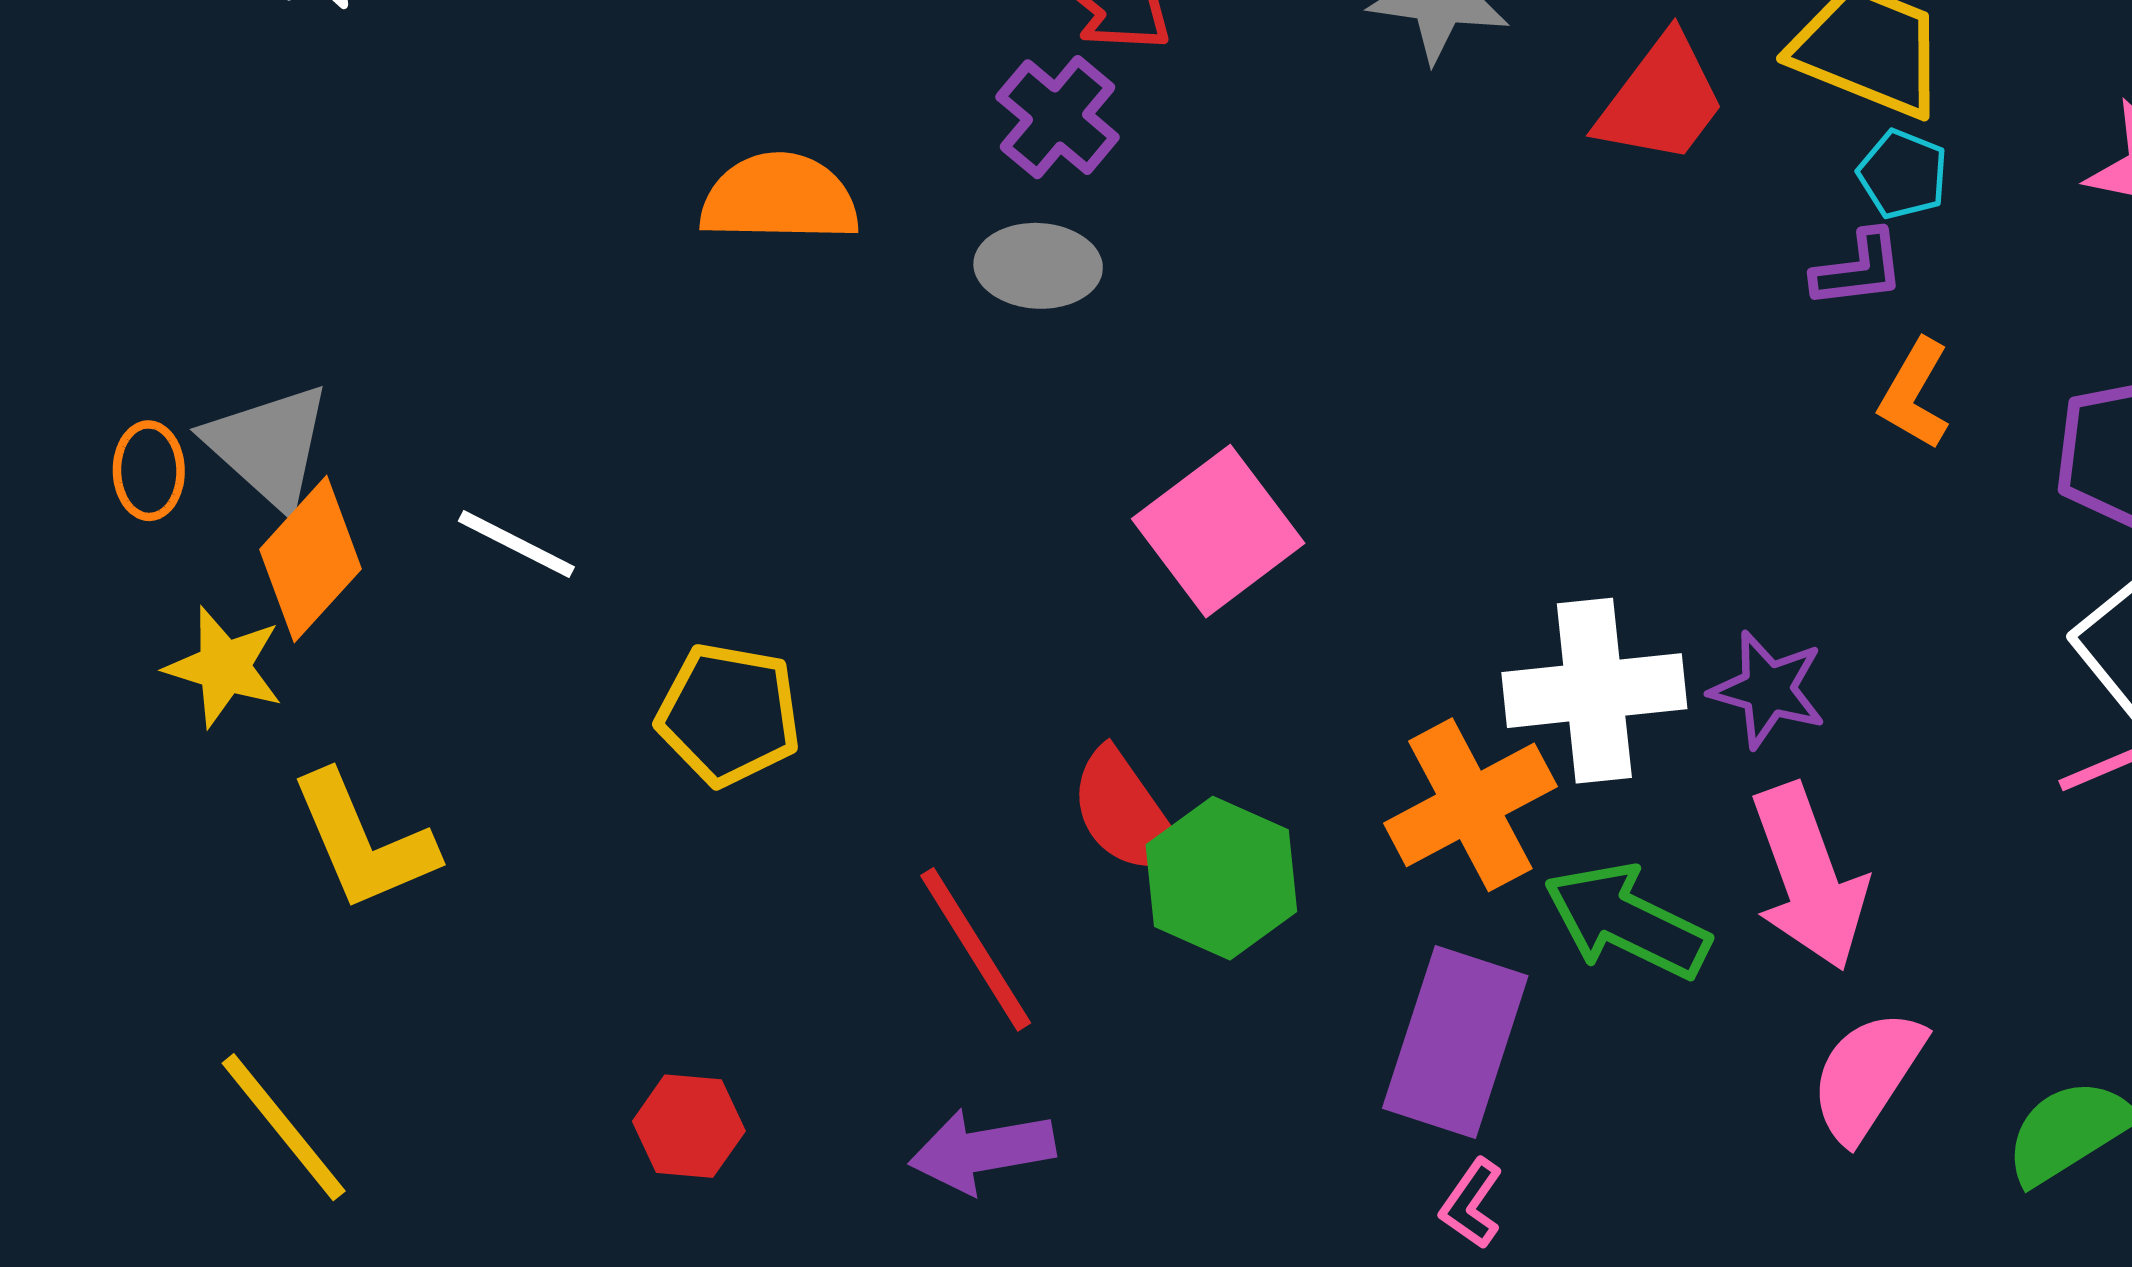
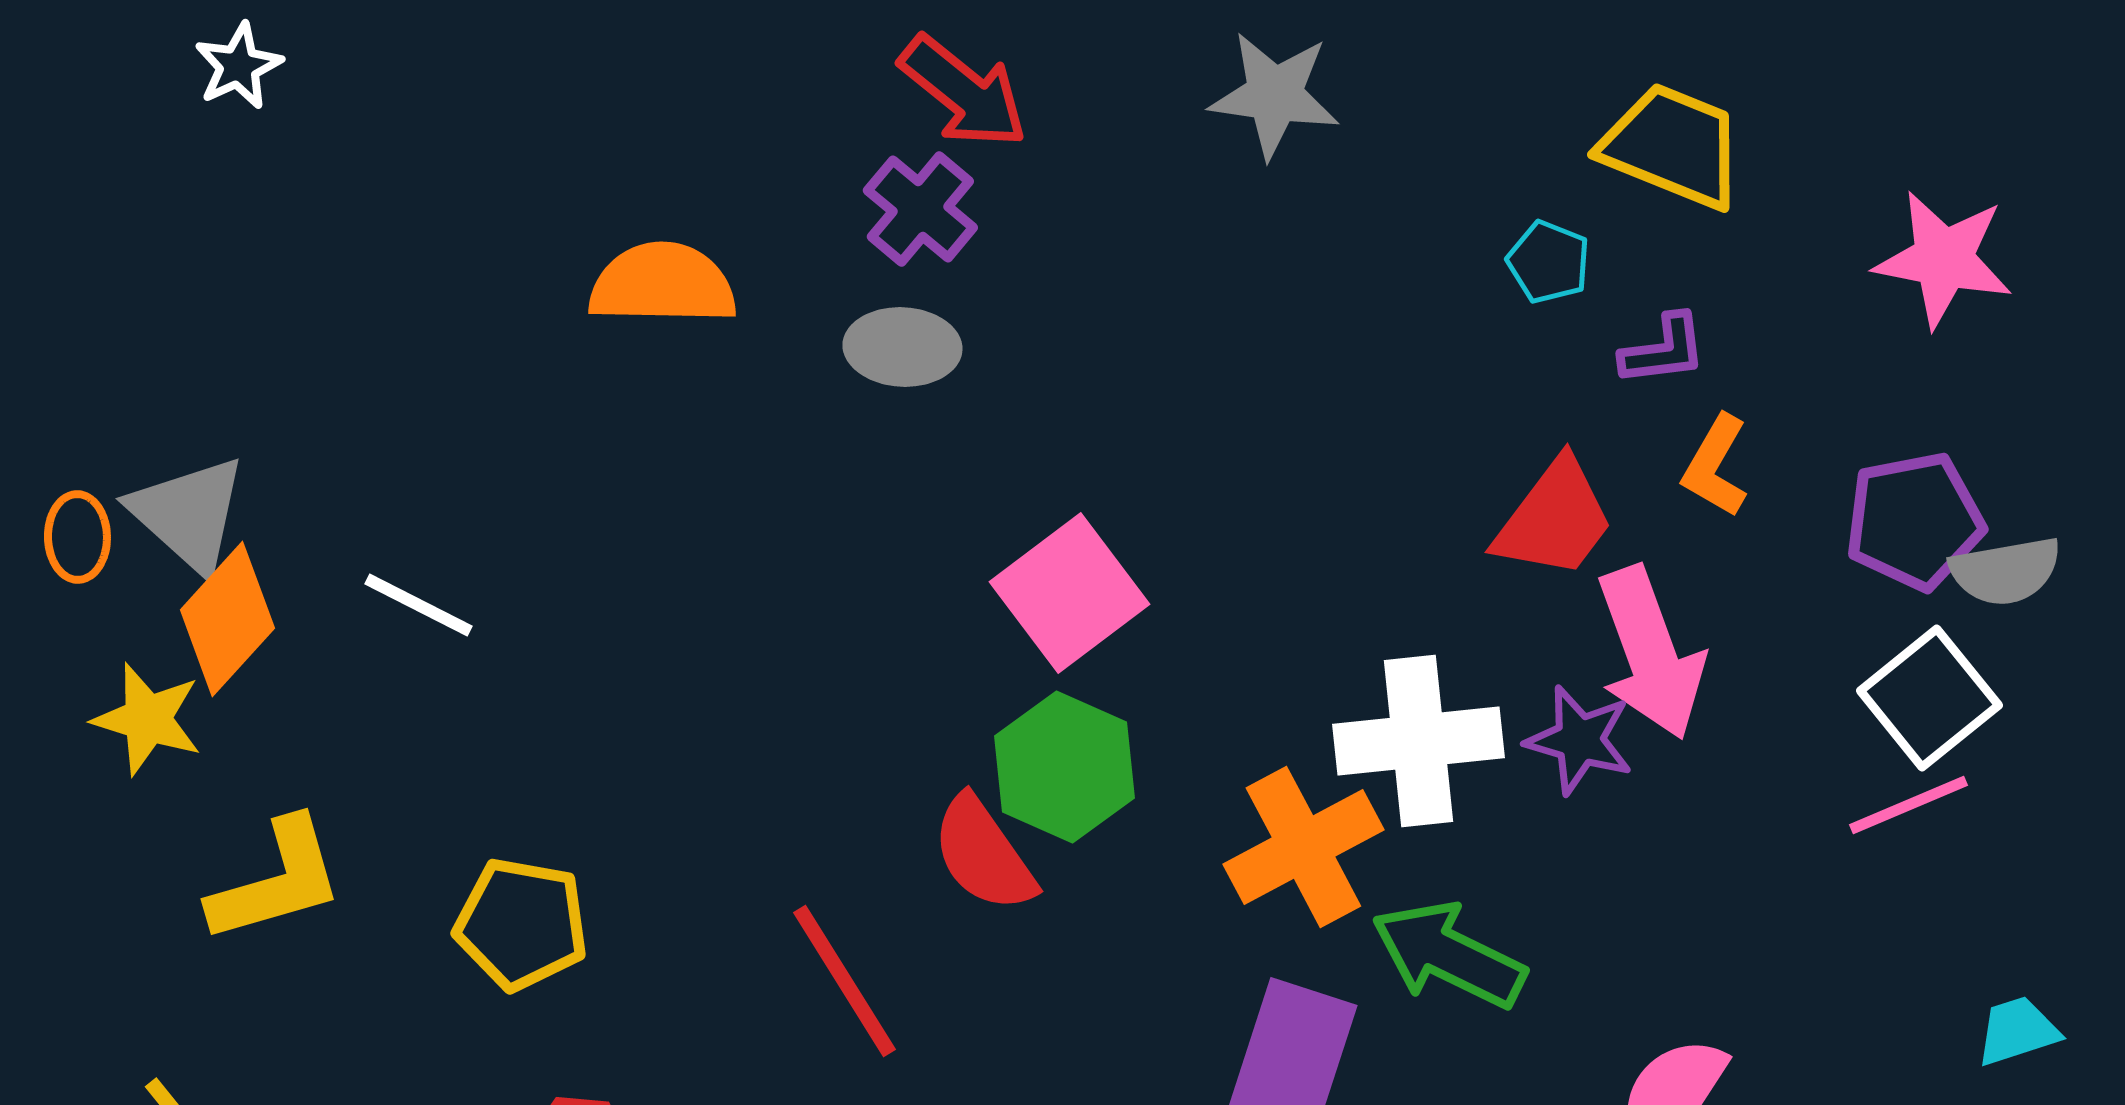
red trapezoid: (1661, 100) -> (1554, 519), moved
cyan pentagon: (1903, 174) -> (1548, 262), moved
yellow pentagon: (729, 714) -> (521, 924), moved
yellow L-shape: (363, 842) -> (276, 881), turned -83
pink arrow: (1809, 877) -> (1650, 653), moved
green hexagon: (1221, 878) -> (1064, 767), moved

